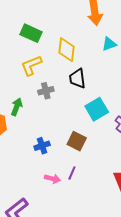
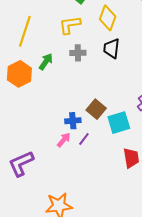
cyan square: (97, 109) -> (119, 123), moved
blue cross: (42, 146) -> (73, 121), moved
pink arrow: (52, 179) -> (64, 140), turned -77

